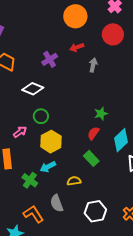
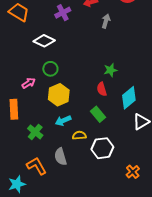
red semicircle: (93, 133) -> (102, 89), turned -56
cyan arrow: (48, 167) -> (63, 121), moved
white hexagon: (95, 211) -> (102, 148), moved

